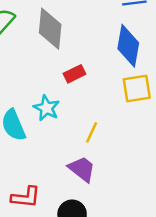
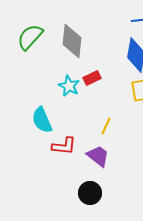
cyan star: (46, 108) -> (69, 86), moved
red L-shape: (26, 197) -> (64, 146), moved

